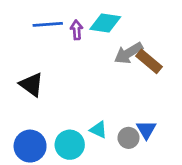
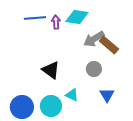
black triangle: (31, 85) -> (51, 70), moved
gray circle: (128, 138) -> (94, 69), moved

